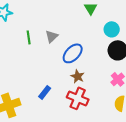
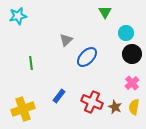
green line: (29, 37) -> (31, 63), moved
brown star: (78, 76) -> (115, 107), moved

